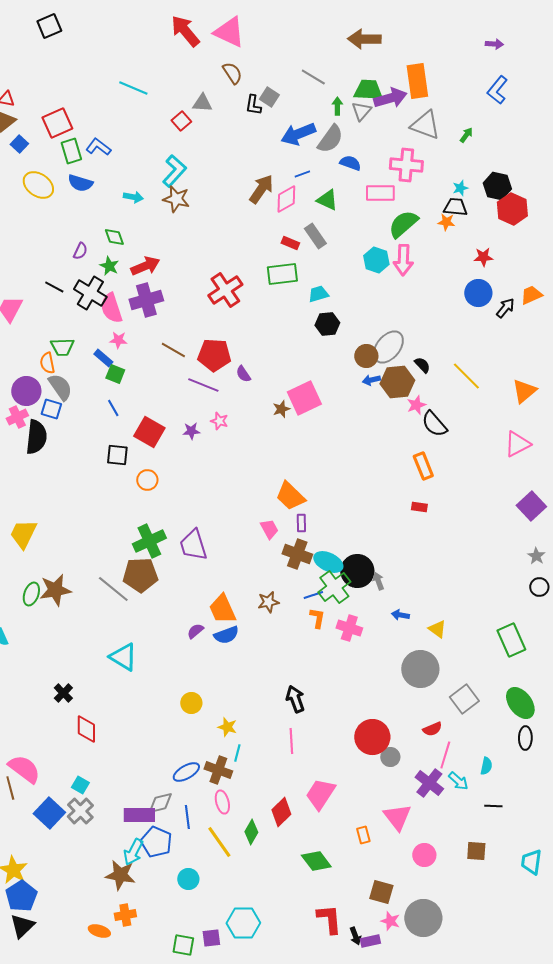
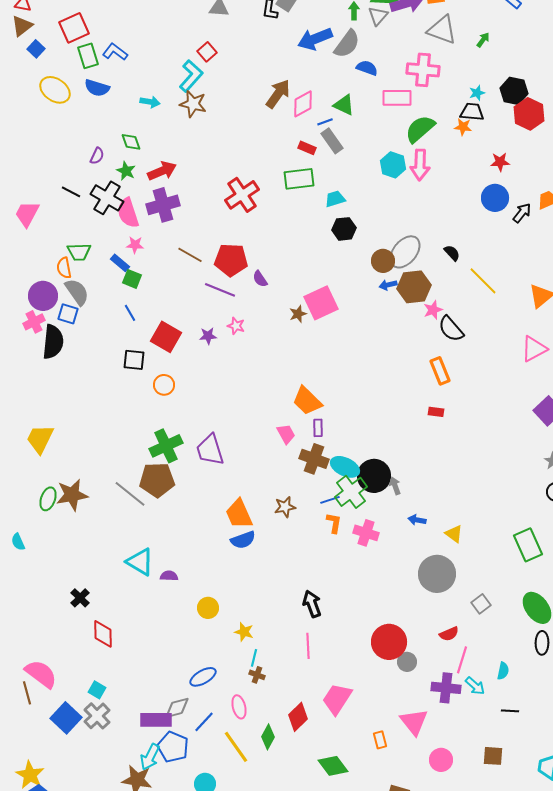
red square: (181, 121) -> (207, 52), moved
blue line: (302, 174) -> (325, 122), moved
black semicircle: (422, 365) -> (452, 253), moved
purple semicircle: (195, 631) -> (169, 576), moved, turned 42
gray square: (464, 699) -> (481, 604), size x0.7
brown cross: (218, 770) -> (257, 675), moved, size x0.6
purple cross: (429, 783) -> (446, 688), turned -32
blue line: (187, 817) -> (204, 722), turned 50

